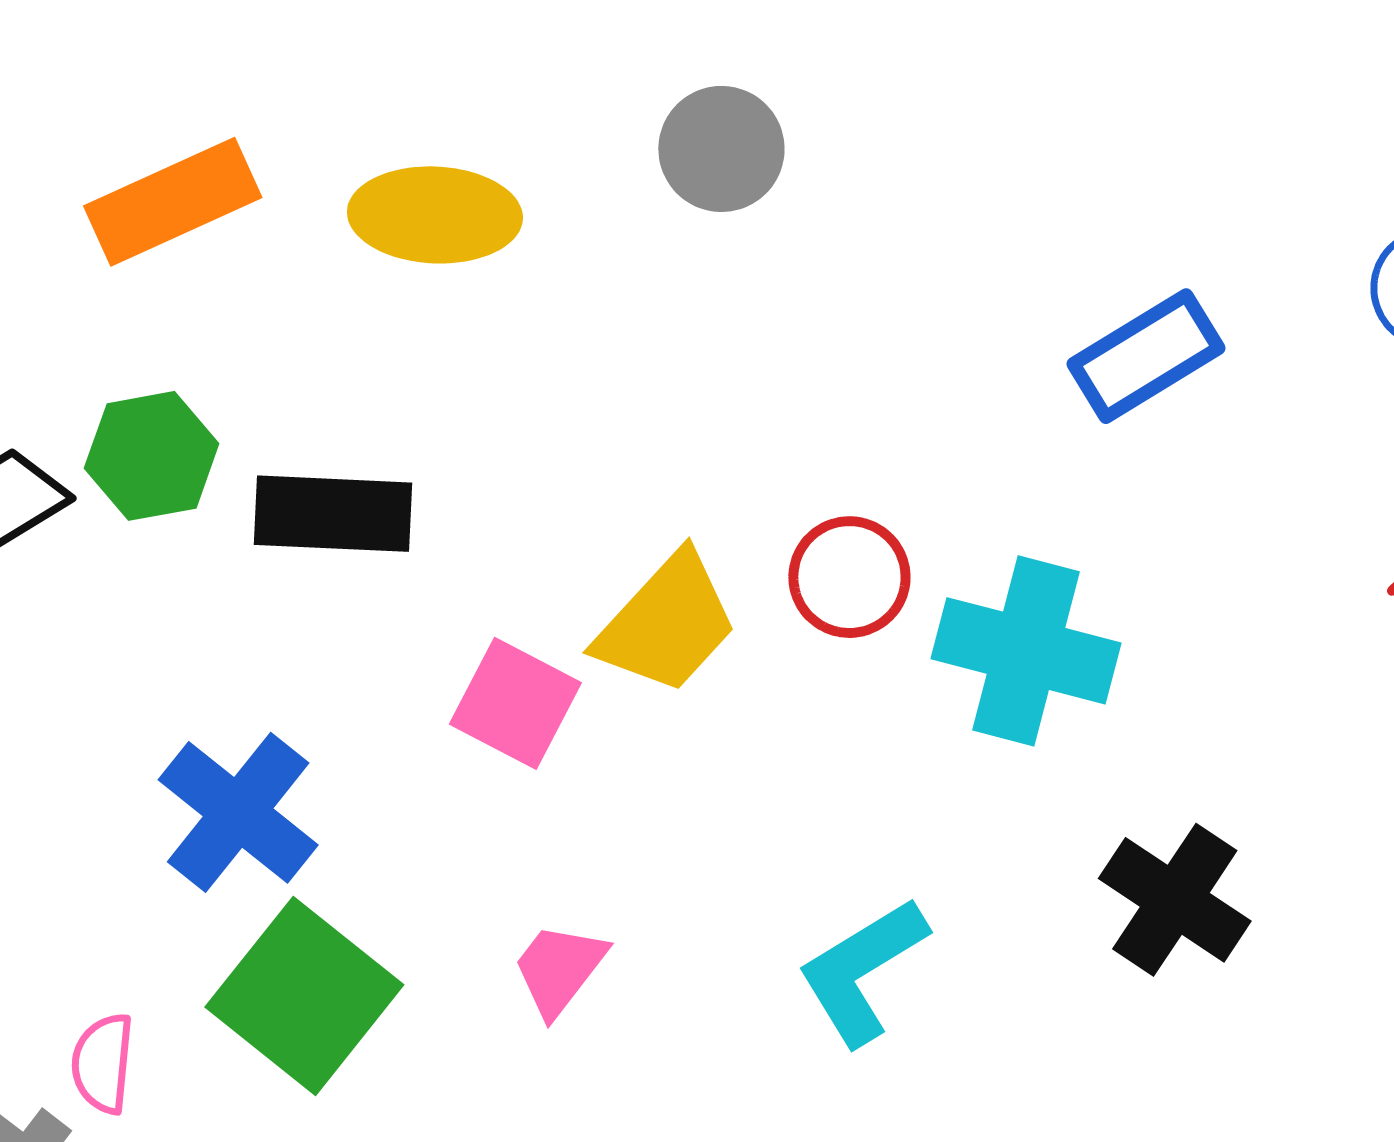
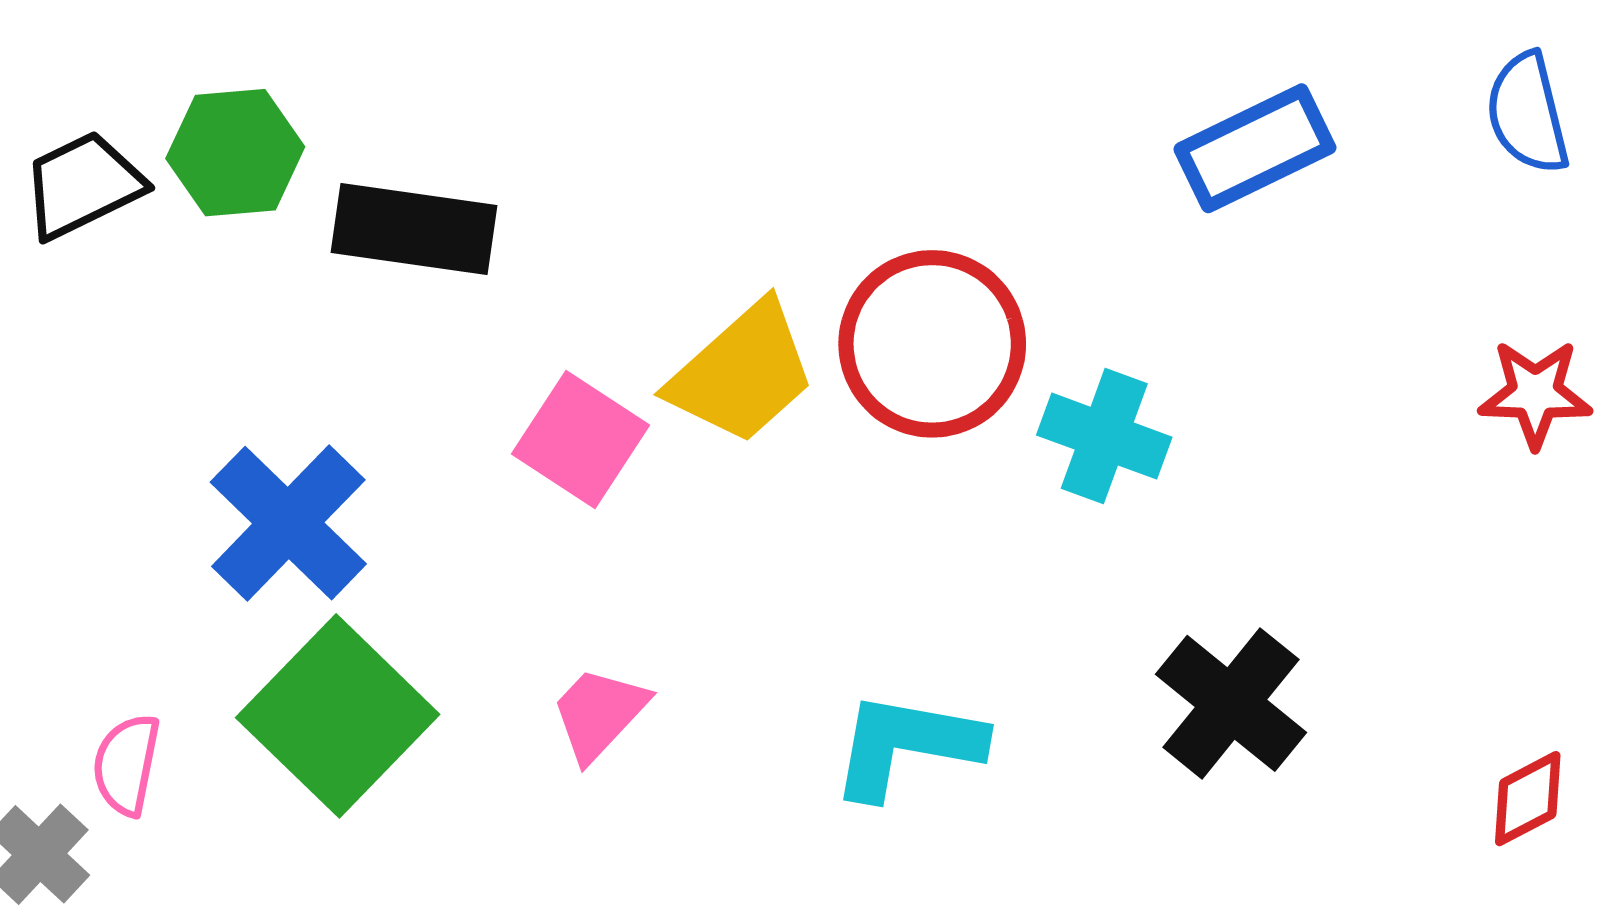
red circle: (849, 577) -> (932, 344), size x1.5
cyan cross: (1026, 651) -> (1104, 436), size x0.7
cyan L-shape: (862, 971) -> (907, 745), turned 36

